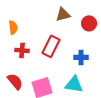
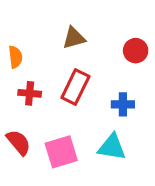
brown triangle: (63, 14) -> (74, 38), moved

